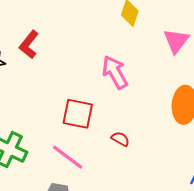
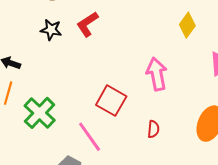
red semicircle: (120, 139) -> (153, 129), moved, turned 48

